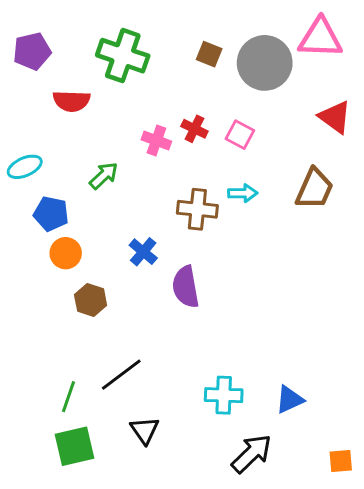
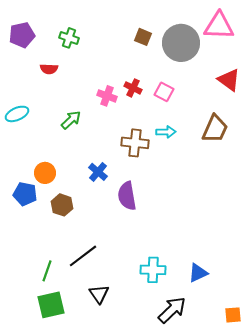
green cross: (123, 56) -> (69, 38), moved, size x0.6
red semicircle: (72, 101) -> (49, 69), size x0.7
blue pentagon: (51, 214) -> (25, 194), moved

